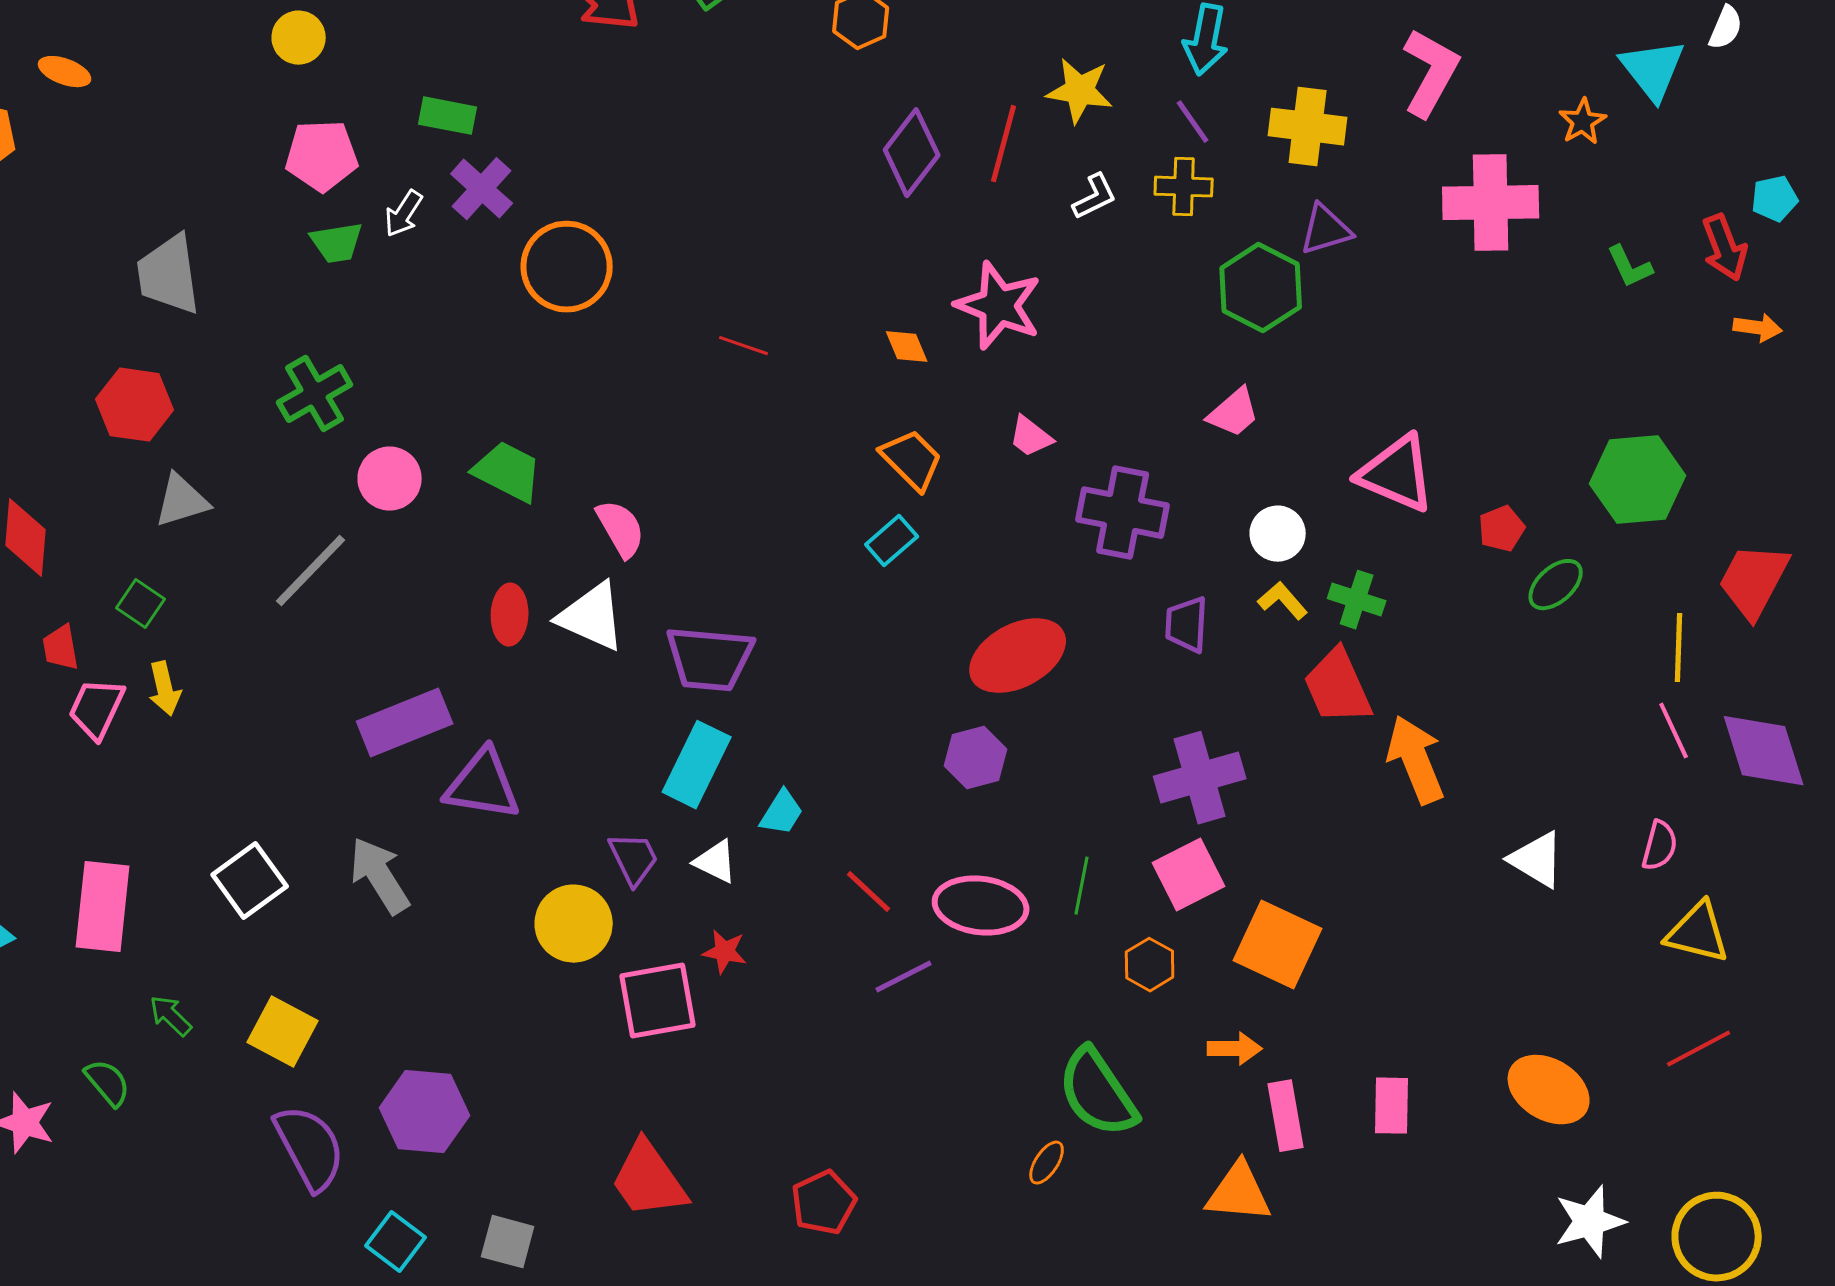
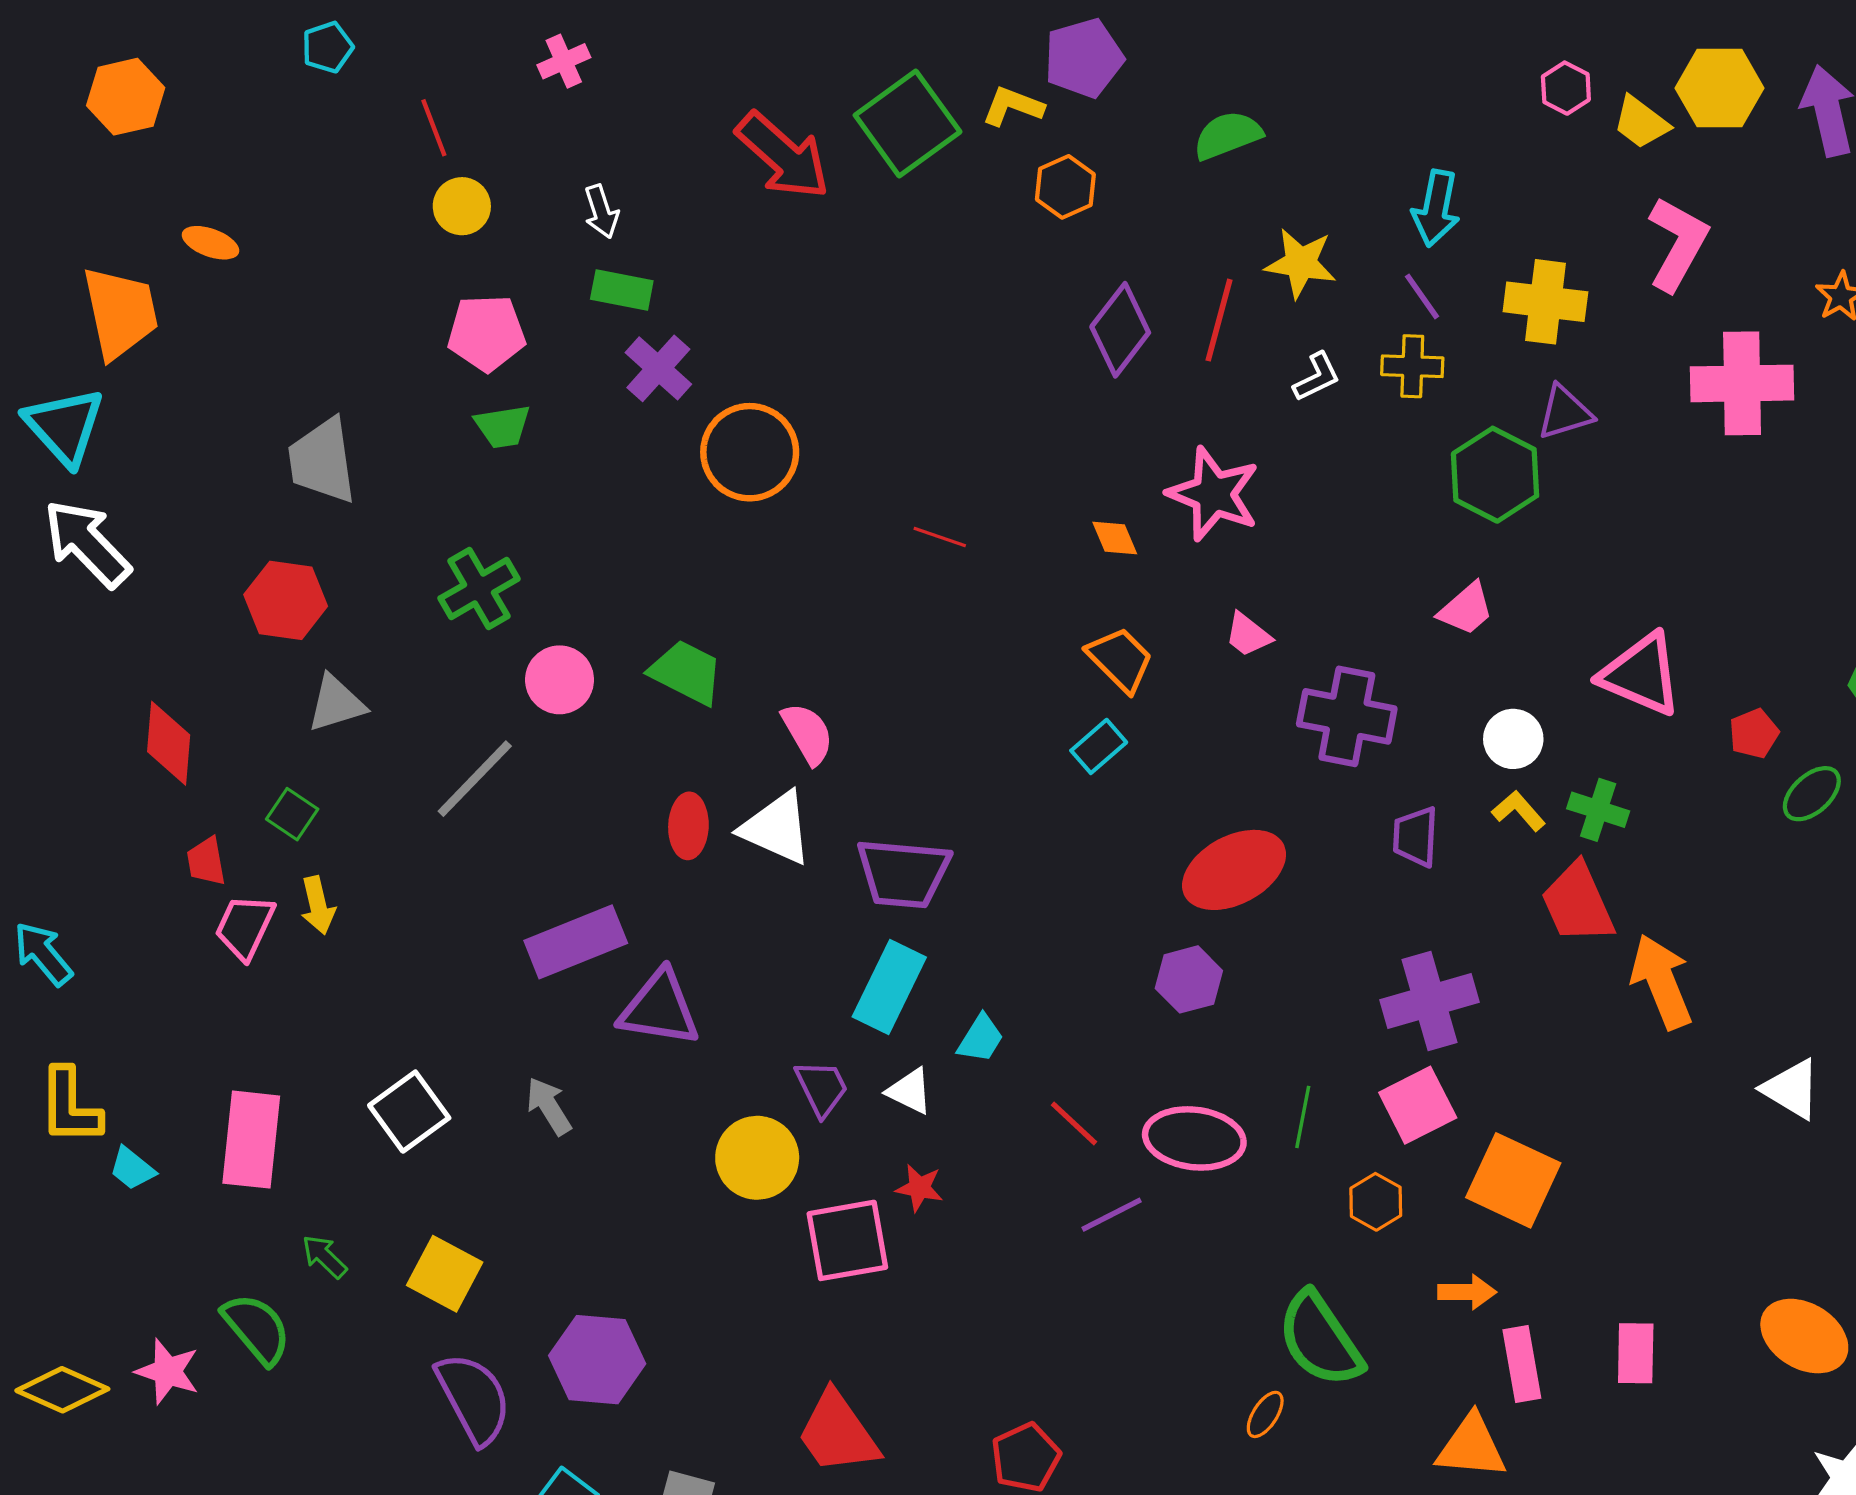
white arrow: (404, 214) -> (601, 212), moved, turned -51
gray arrow: (380, 876) -> (549, 1106), size x0.7
green semicircle: (108, 1083) -> (257, 1329), size x1.4

